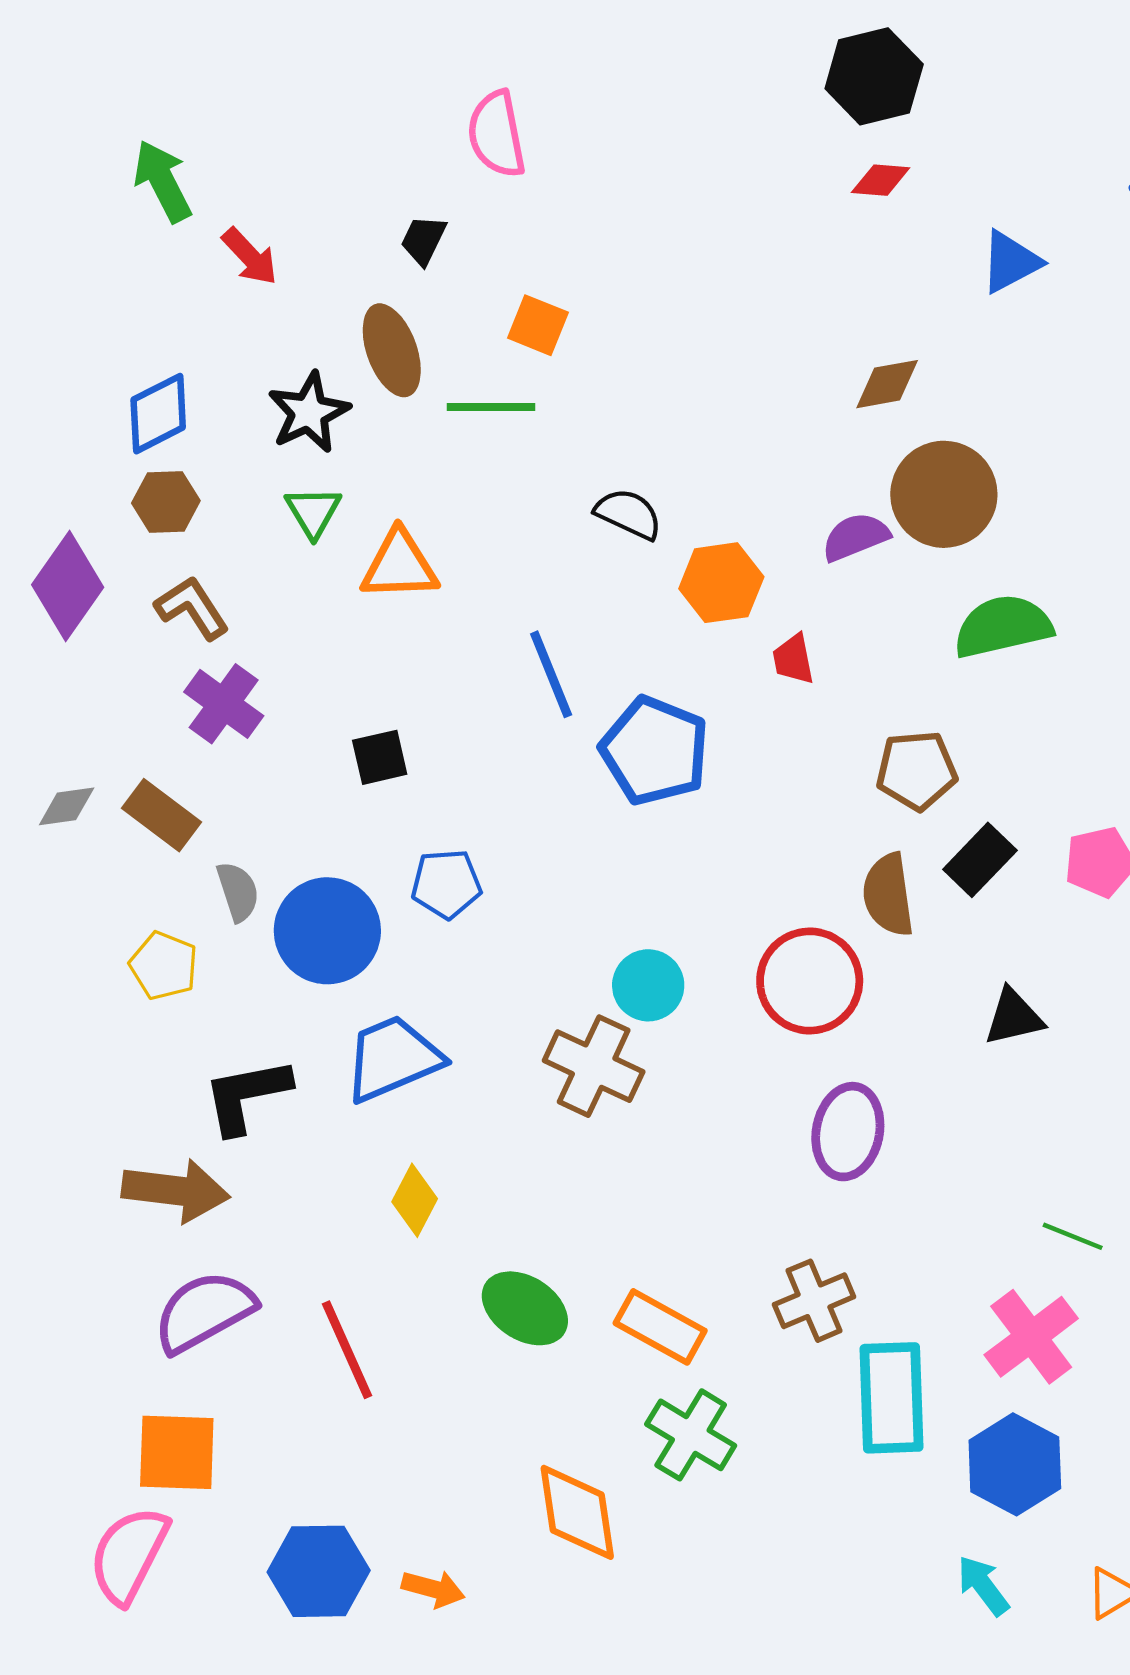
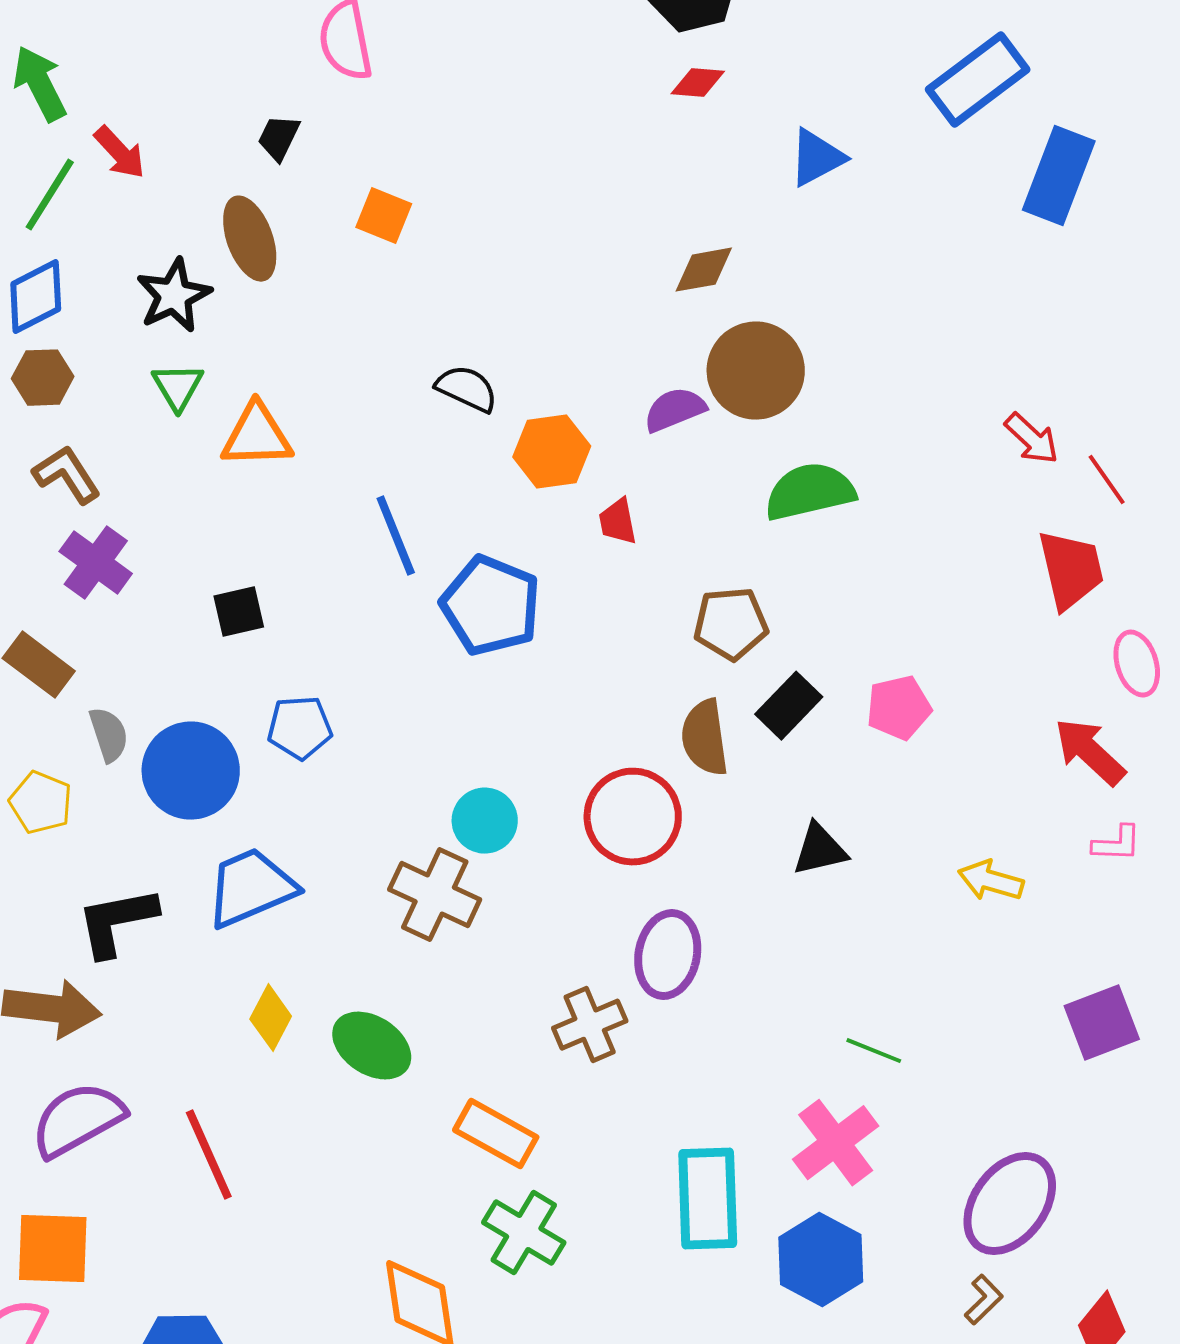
green line: (491, 407) -> (50, 195), moved, turned -58
brown cross: (814, 1301) -> (590, 1025), moved
green ellipse: (525, 1308) -> (372, 1046), moved

